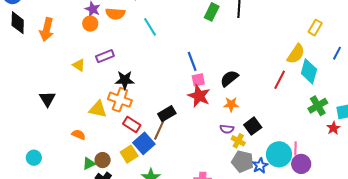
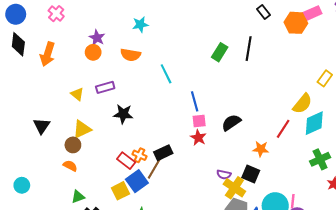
orange semicircle: (115, 14) -> (130, 55), moved
cyan line: (150, 27) -> (166, 74), moved
cyan diamond: (309, 71) -> (314, 123), turned 45
red star: (199, 96) -> (198, 138), size x0.7
orange cross: (120, 100) -> (140, 155), moved, size x0.6
orange star: (231, 104) -> (261, 149), moved
yellow triangle: (98, 109) -> (82, 129), moved, turned -42
black square: (253, 126) -> (251, 174), turned -36
yellow cross: (238, 141) -> (234, 188), size x1.5
brown circle: (103, 160) -> (73, 145), moved

